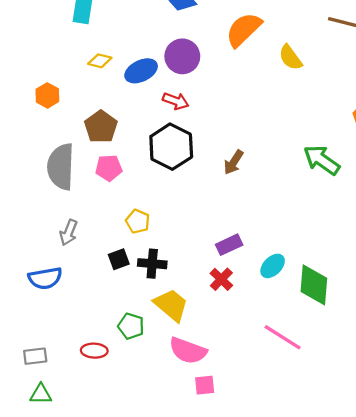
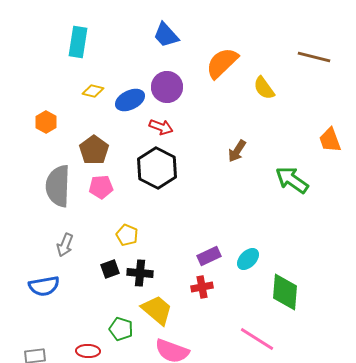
brown arrow: (234, 162) -> (237, 151), moved
cyan ellipse: (273, 266) -> (248, 259), moved
red cross: (221, 279) -> (202, 287), turned 35

